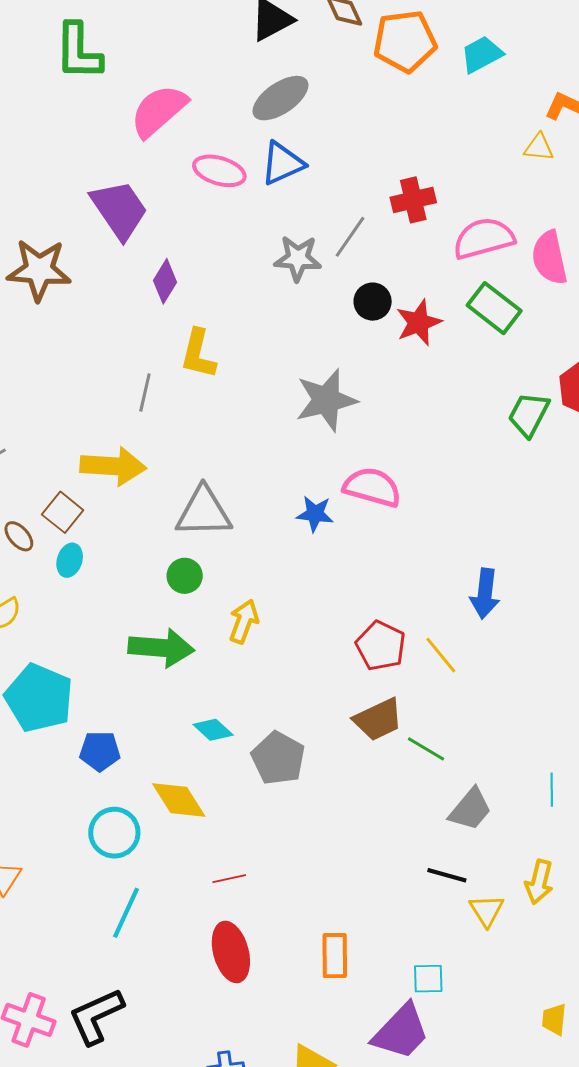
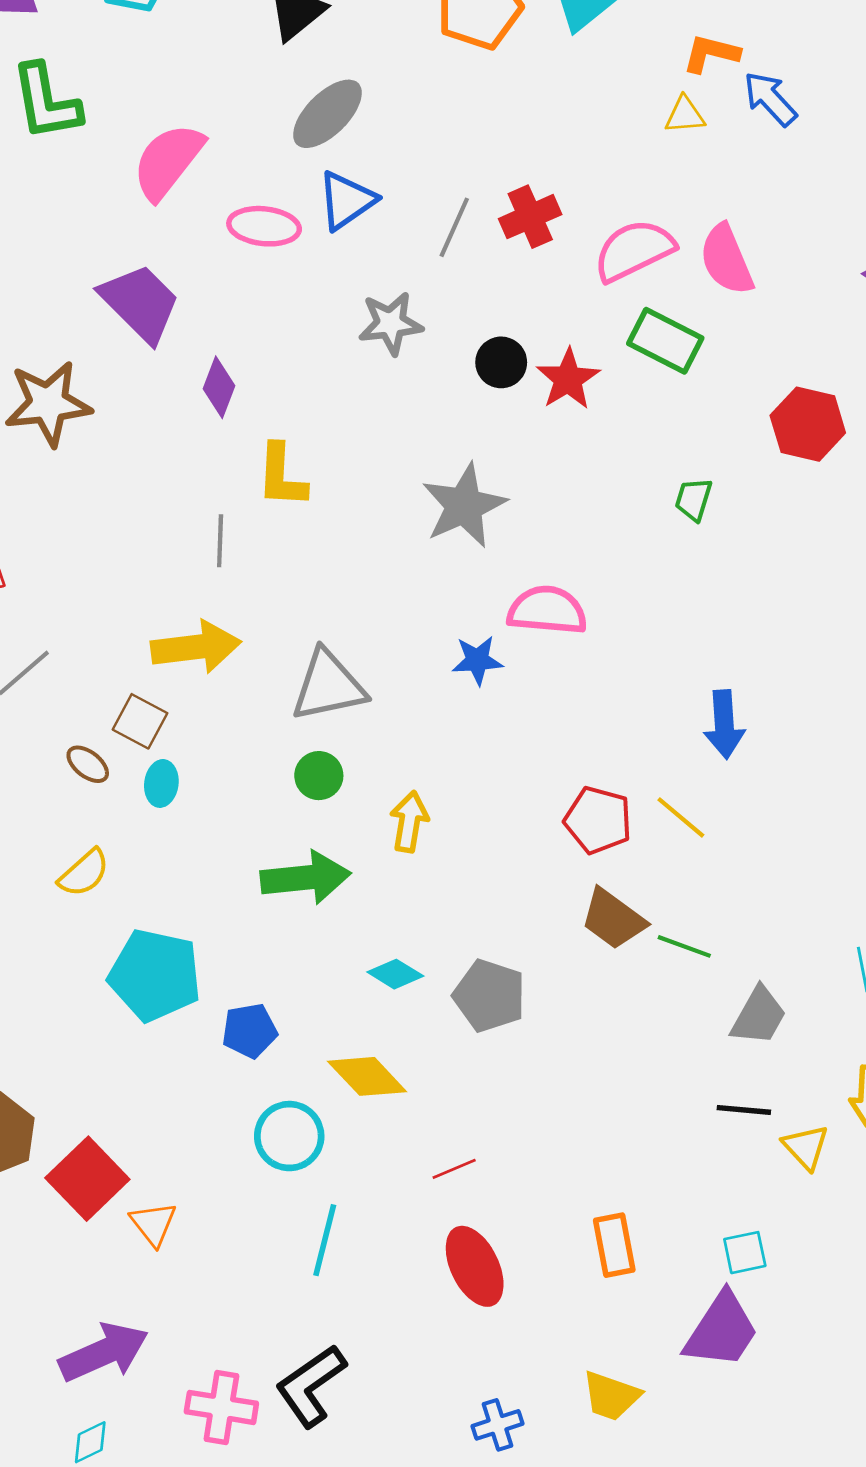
gray line: (350, 237) -> (454, 227), moved
green trapezoid: (529, 414) -> (694, 499), moved, size x0.7
brown trapezoid: (378, 719) -> (613, 919), turned 72

